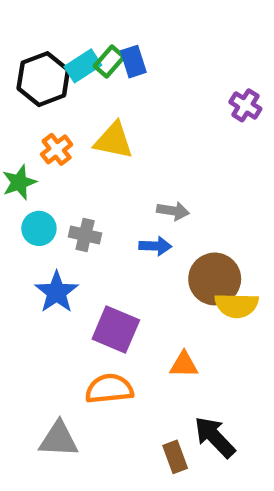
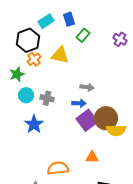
green rectangle: (109, 62) -> (83, 35), moved
black hexagon: (43, 79) -> (28, 40), moved
purple square: (116, 329) -> (87, 120), moved, turned 30

